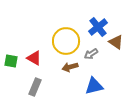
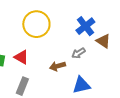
yellow circle: (66, 41) -> (36, 24), moved

